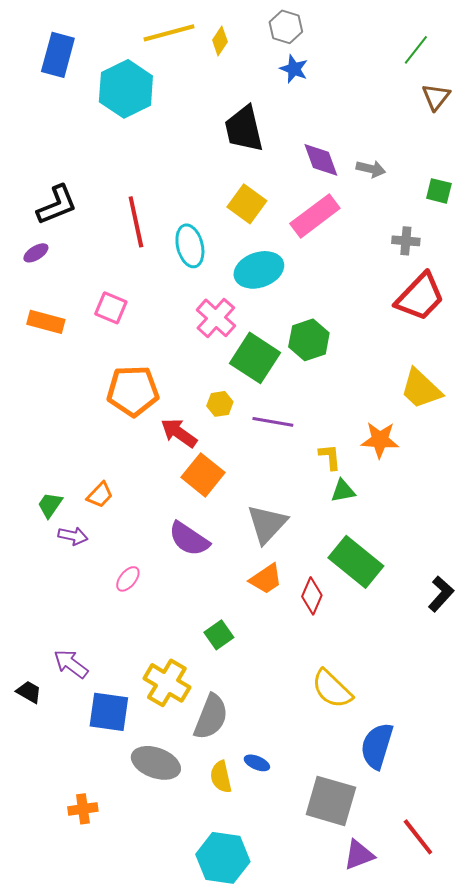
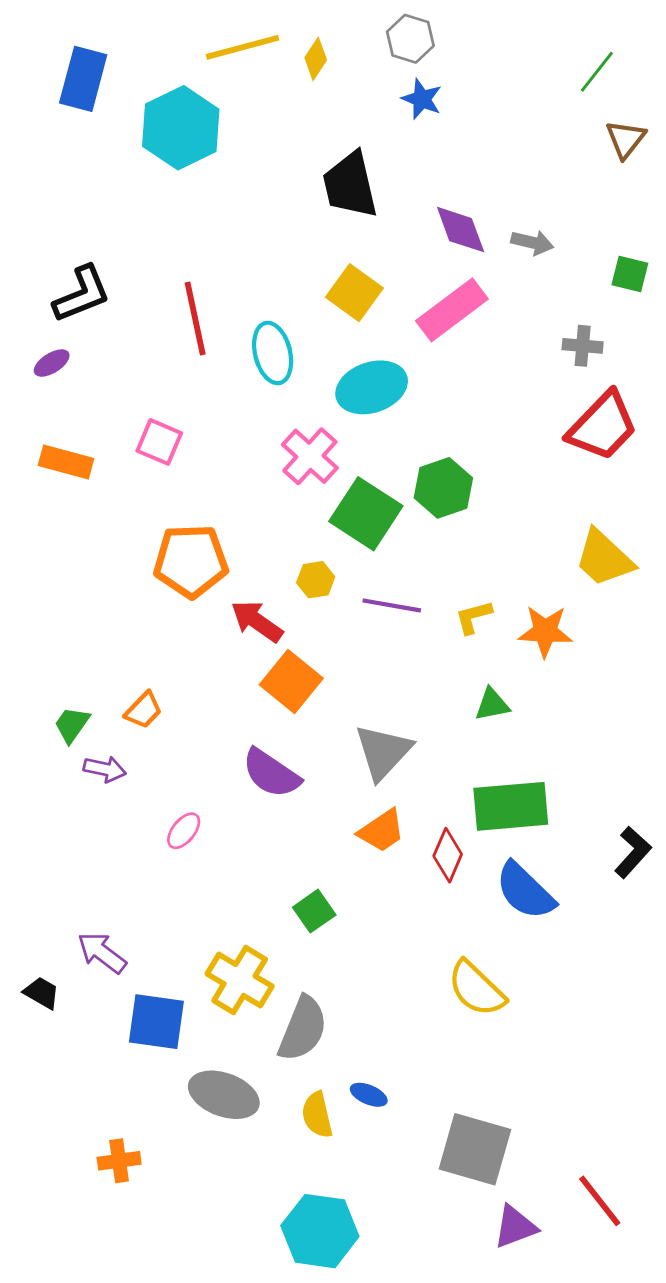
yellow L-shape: (330, 457) -> (473, 617), moved, turned -100
green rectangle: (356, 562) -> (511, 806), turned -44
blue semicircle: (377, 746) -> (525, 891), moved, turned -63

